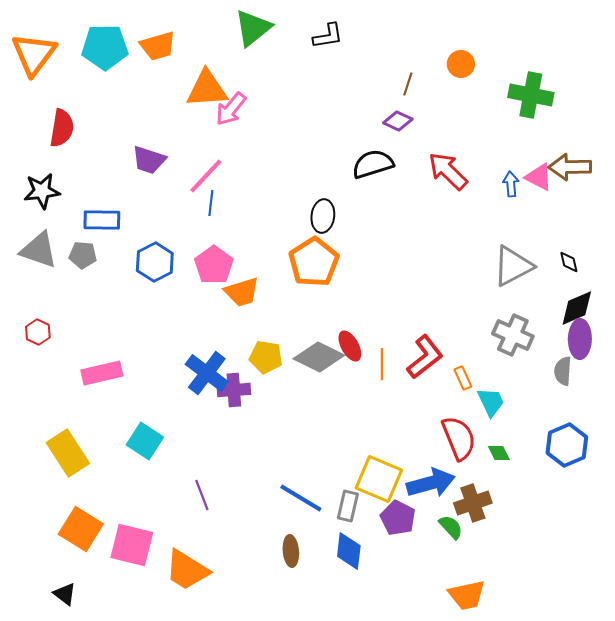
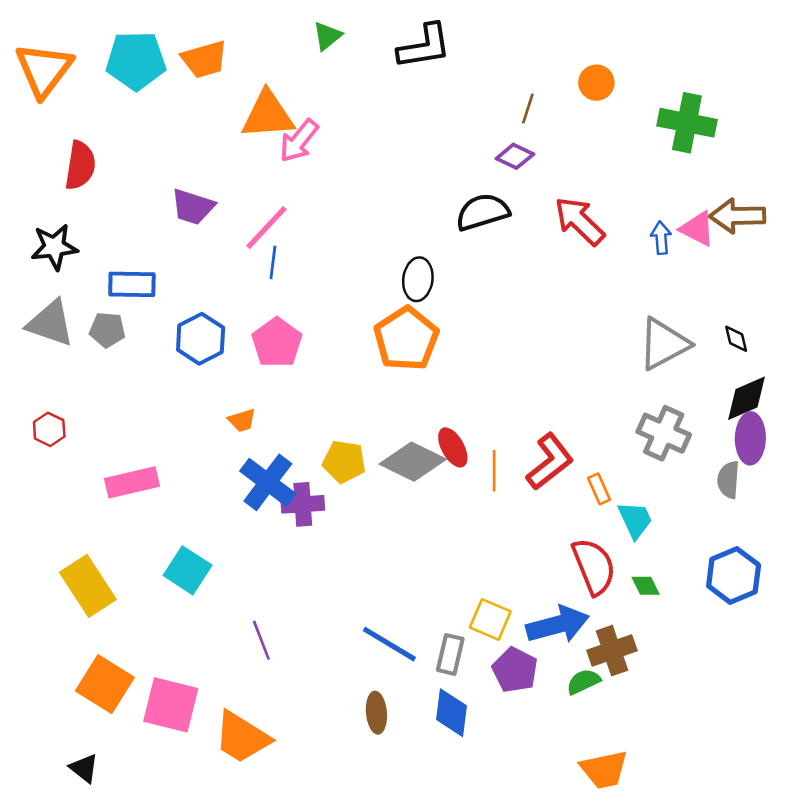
green triangle: (253, 28) -> (327, 36), size x0.6
black L-shape: (328, 36) -> (424, 46), size x1.4
orange trapezoid: (242, 292) -> (242, 420), moved, size x0.6
yellow square: (379, 479) -> (490, 619), size x0.7
green semicircle: (451, 527) -> (583, 682), turned -72

